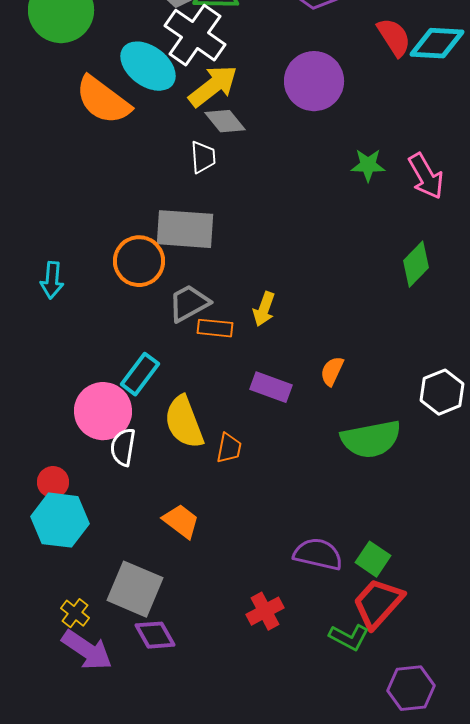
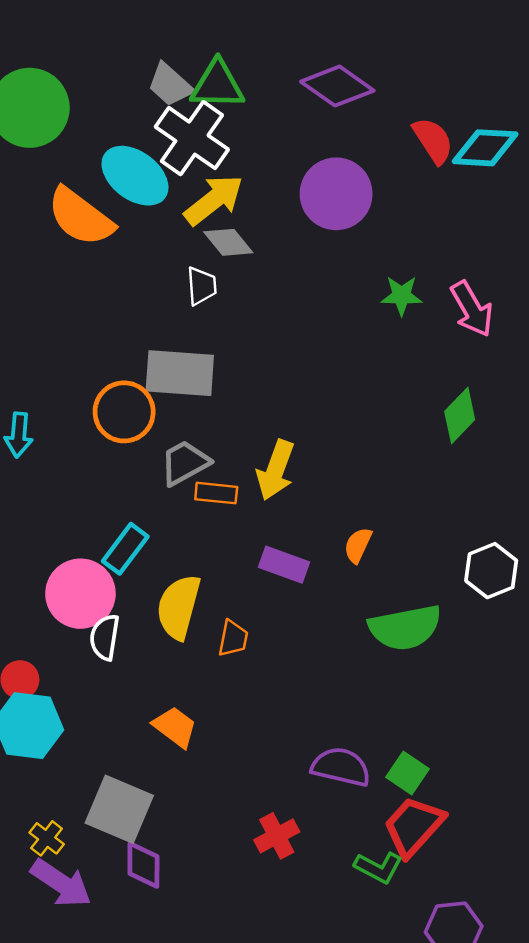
yellow arrow: (264, 309) -> (276, 470), size x1.4
yellow semicircle: (184, 422) -> (179, 607), turned 36
purple diamond: (155, 635) -> (143, 865), turned 30

